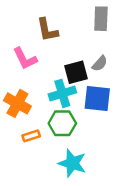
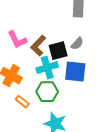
brown L-shape: (47, 30) -> (38, 46), moved, turned 55
orange rectangle: (31, 136) -> (22, 102), turned 56

